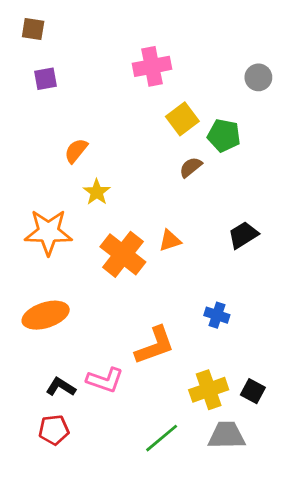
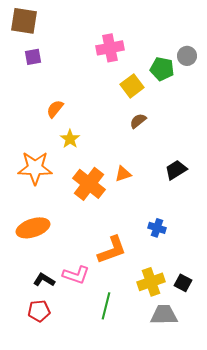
brown square: (33, 29) -> (24, 21), size x1.6
green pentagon: (224, 135) -> (162, 69), moved
green line: (162, 438) -> (106, 306), moved, turned -36

